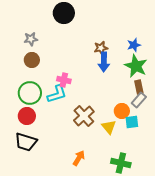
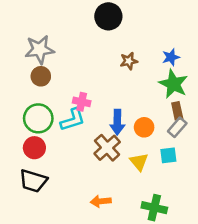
black circle: (64, 13) -> (108, 16), moved
gray star: (31, 39) -> (40, 50), size x1.6
blue arrow: (104, 62) -> (117, 122), moved
orange circle: (122, 111) -> (144, 127), moved
orange arrow: (79, 158) -> (101, 201), turned -126

